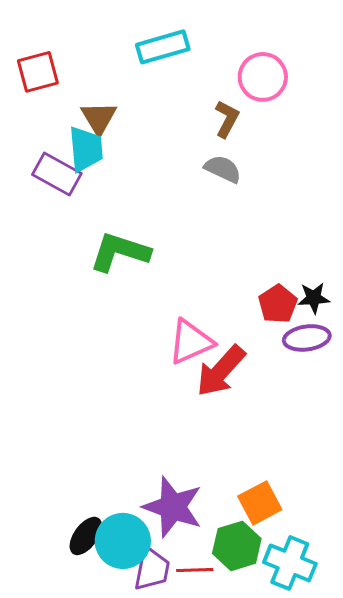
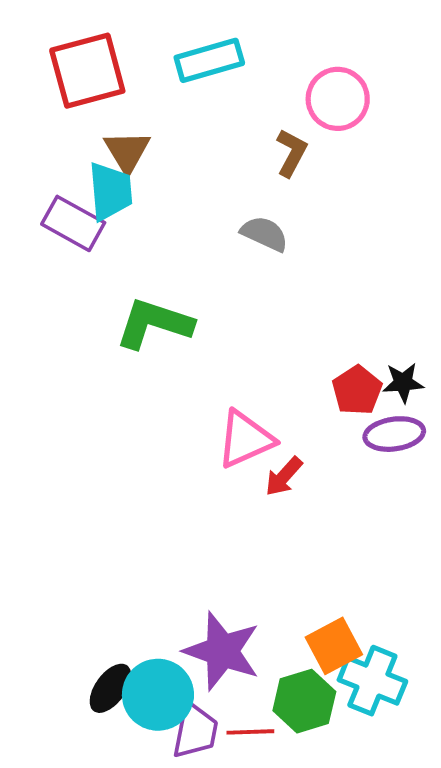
red square: (38, 72) -> (87, 71), moved, size x1.4
gray semicircle: (223, 169) -> (265, 234), moved
red arrow: (221, 371) -> (284, 476), size x0.6
cyan cross: (290, 563) -> (372, 681), moved

